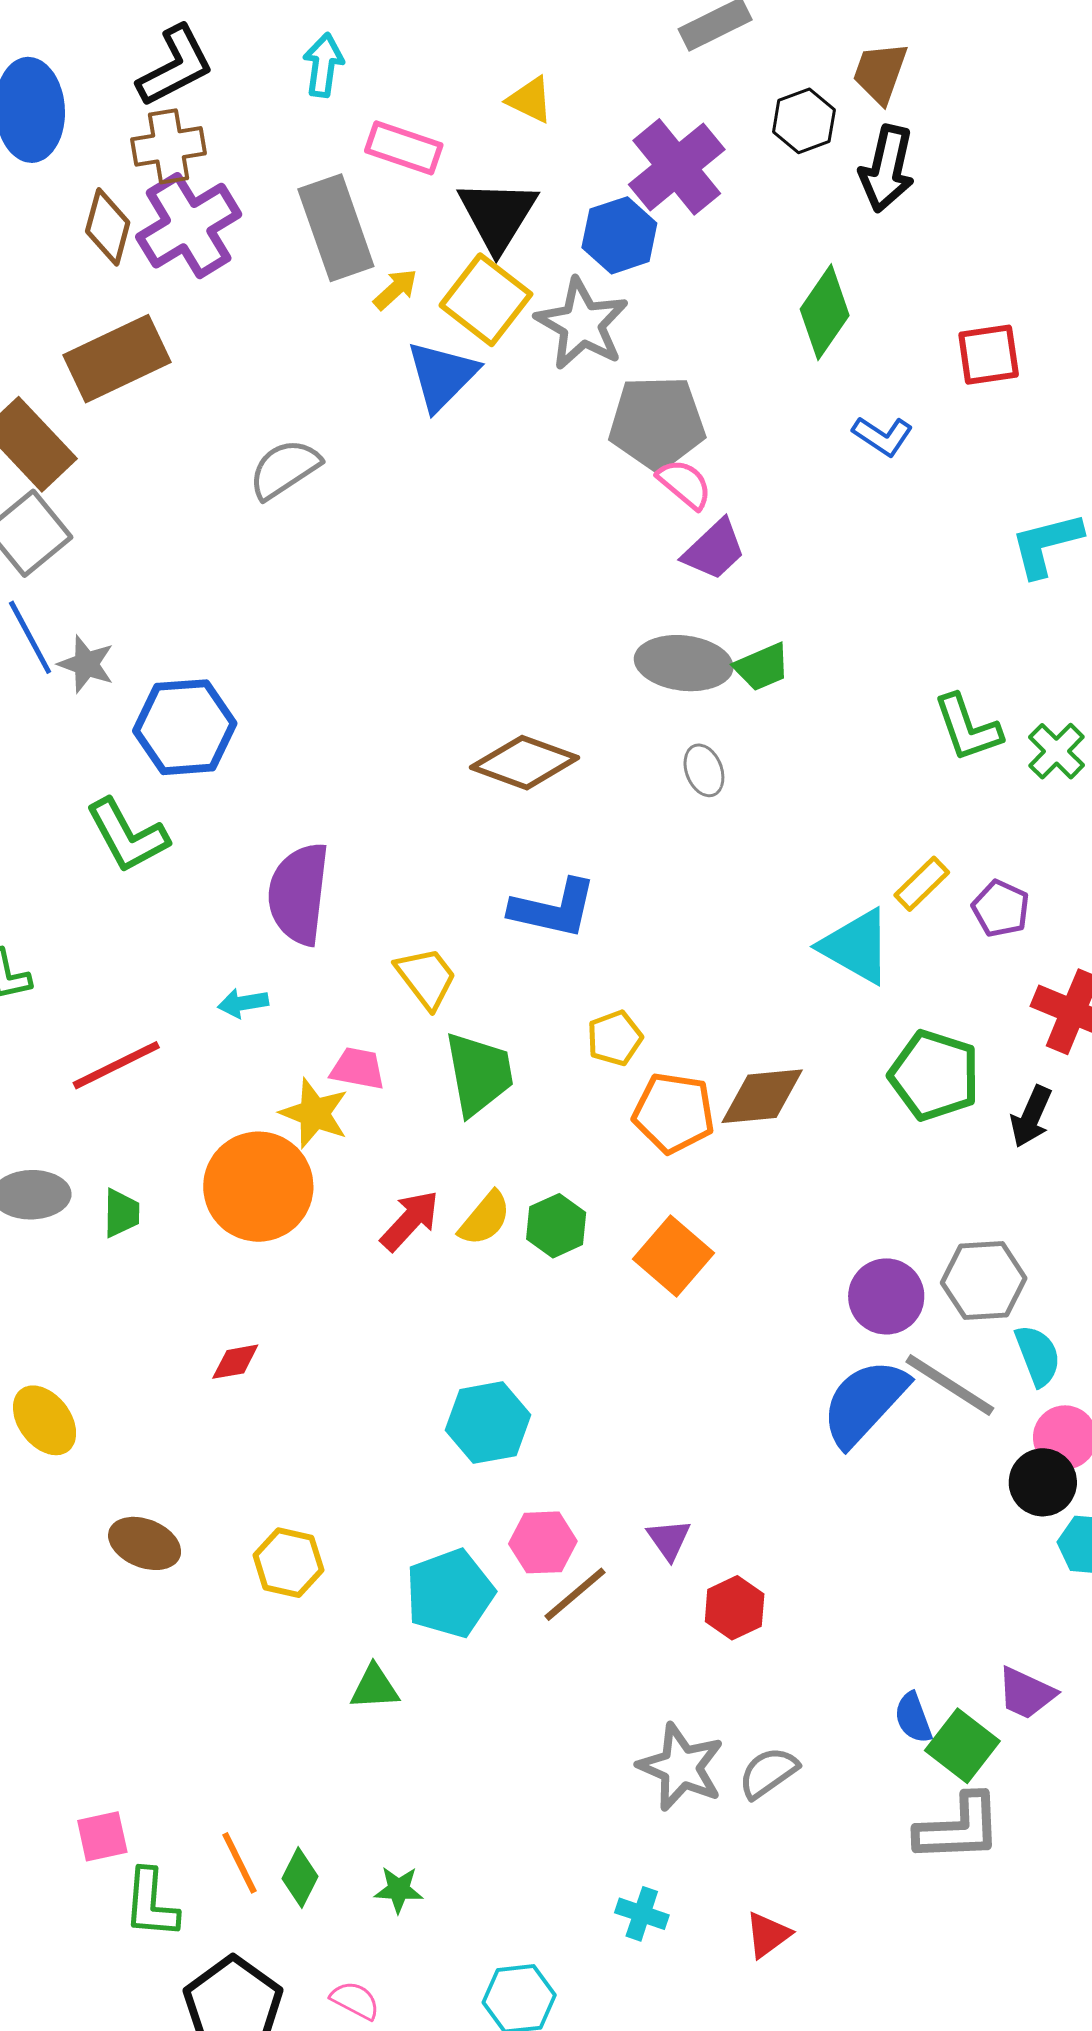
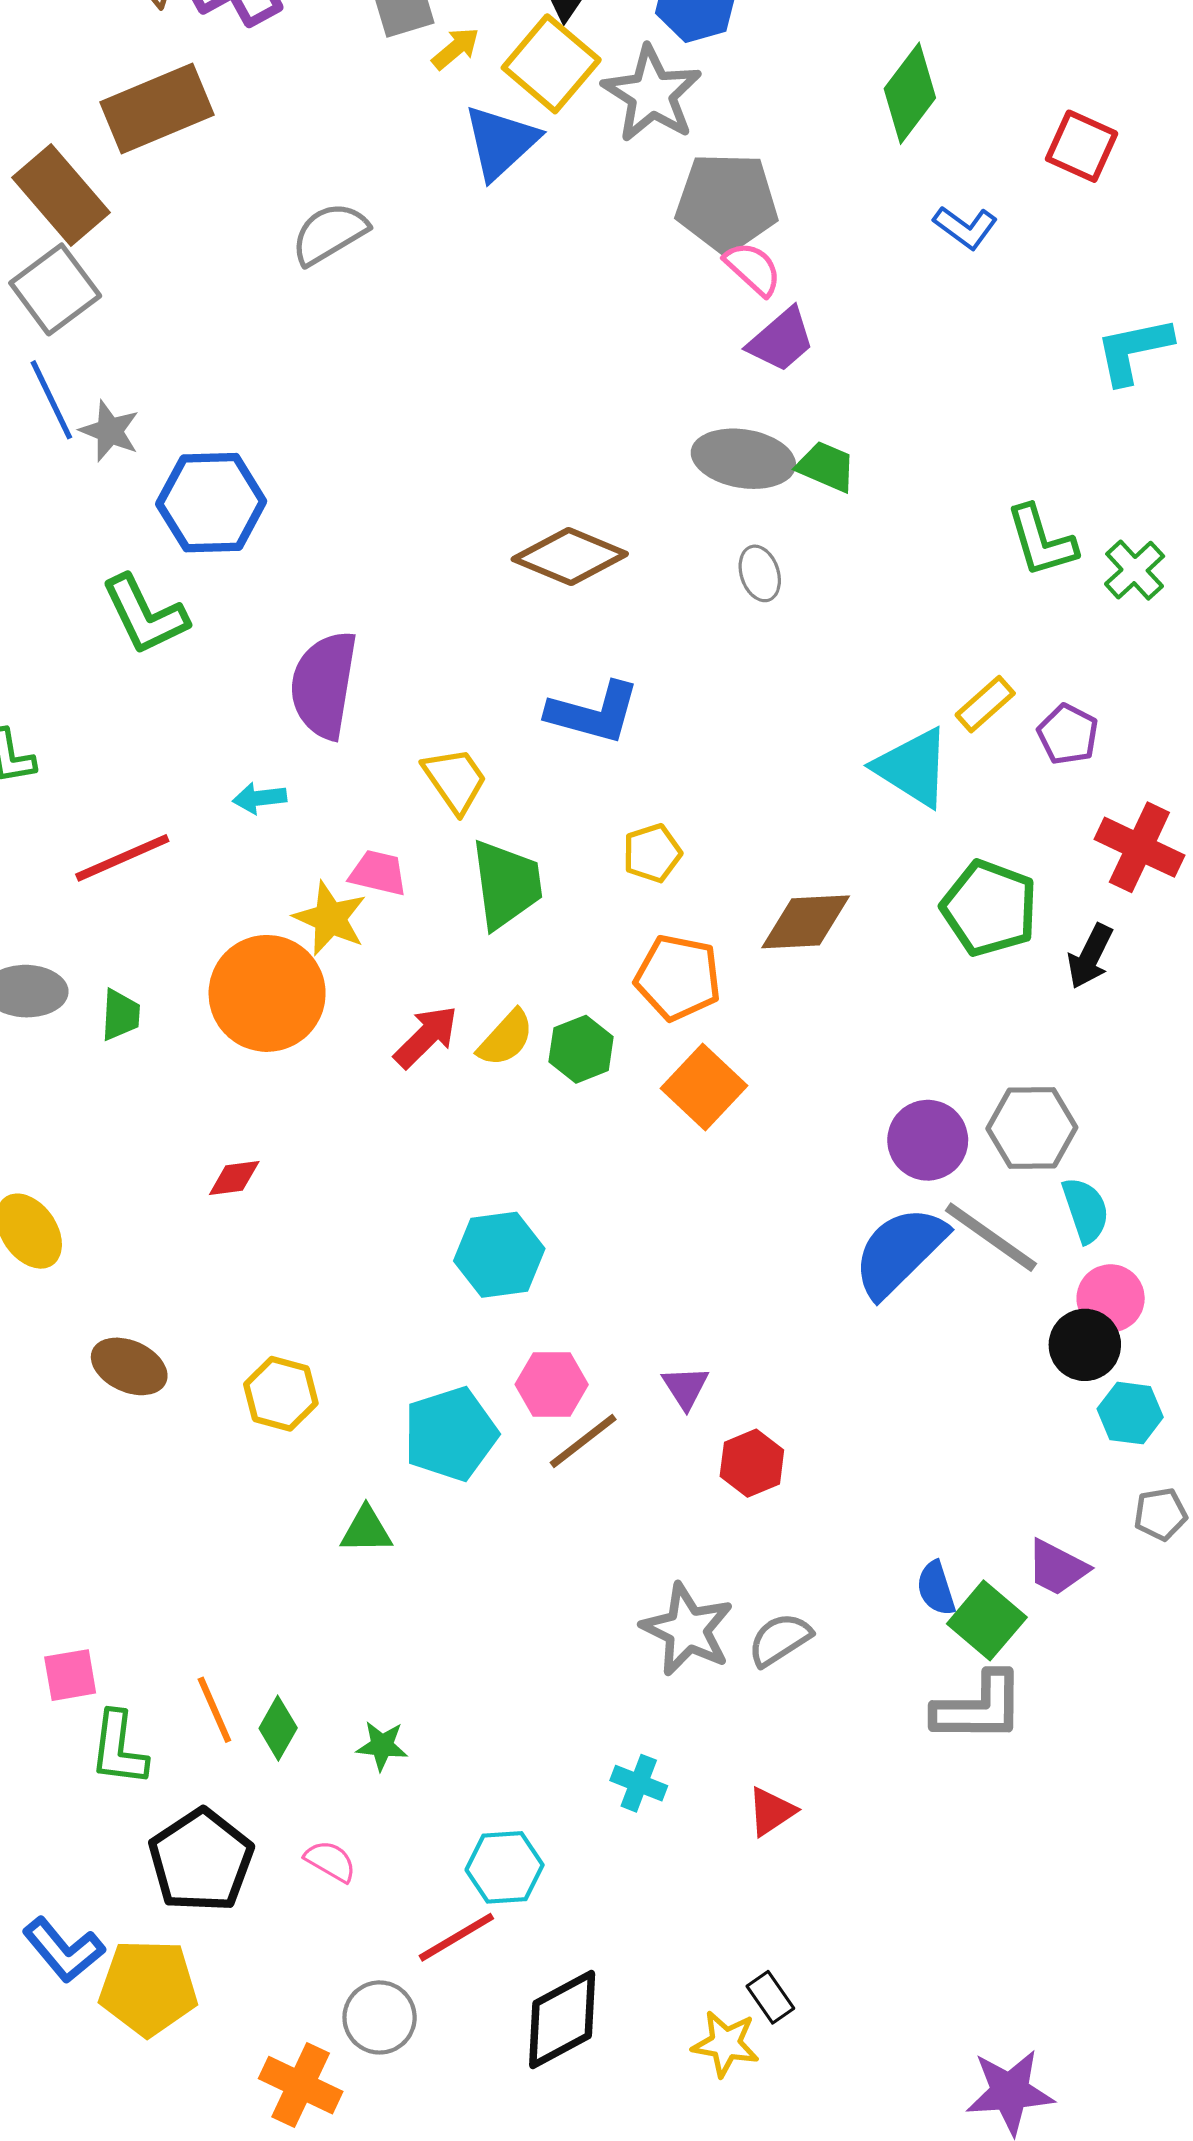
red square: (989, 355) -> (1082, 146), turned 30
green trapezoid: (762, 667) -> (826, 467), turned -136
orange pentagon: (674, 1113) -> (678, 978), moved

